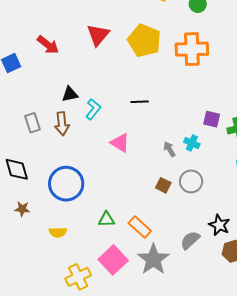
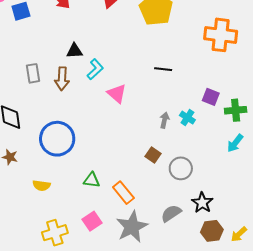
orange cross: (192, 49) -> (221, 35), moved
black line: (140, 102) -> (163, 69), moved
pink triangle: (120, 143) -> (117, 94), moved
gray arrow: (169, 149) -> (164, 120), turned 35
gray circle: (191, 181) -> (181, 168), moved
pink square: (113, 260) -> (92, 221), size x0.7

